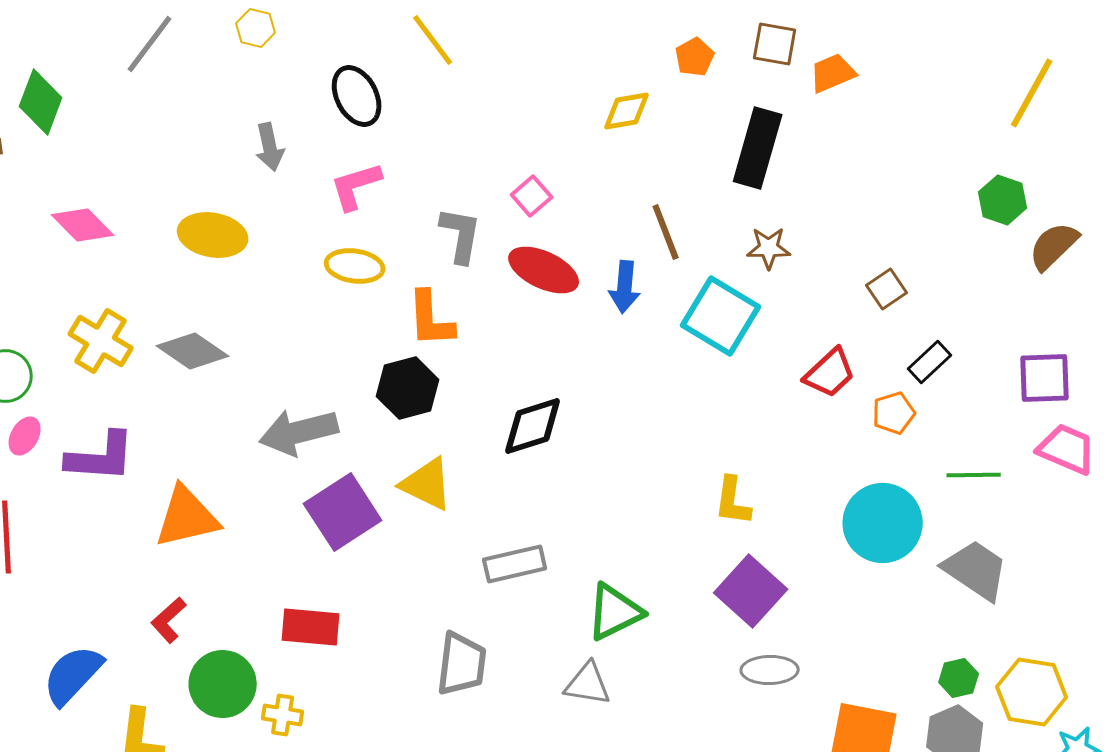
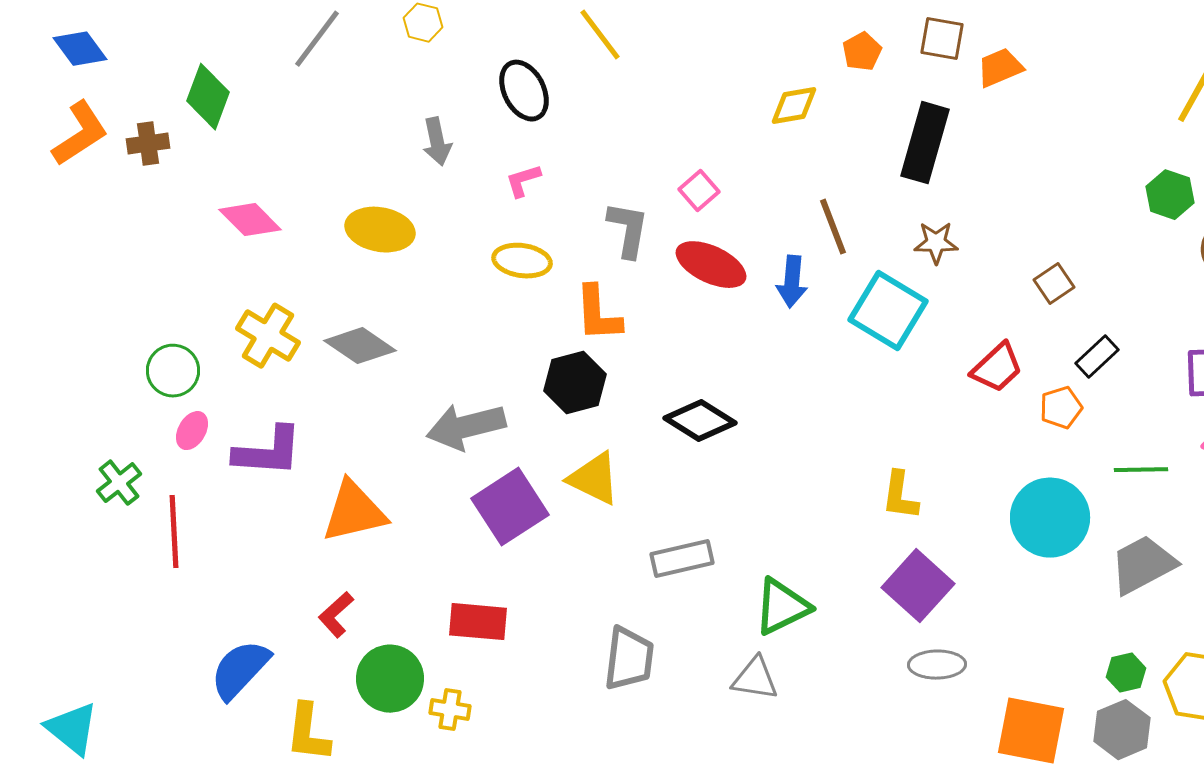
pink L-shape: (356, 186) -> (523, 181), size x0.7
black diamond: (533, 426) -> (700, 421), turned 50
gray trapezoid: (976, 570) -> (1143, 565), turned -62

